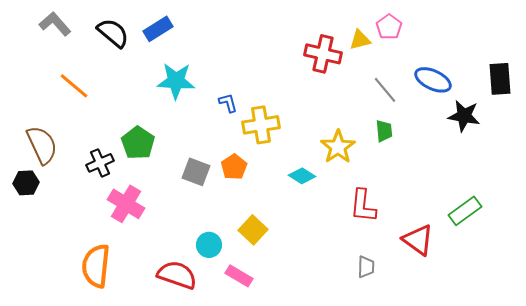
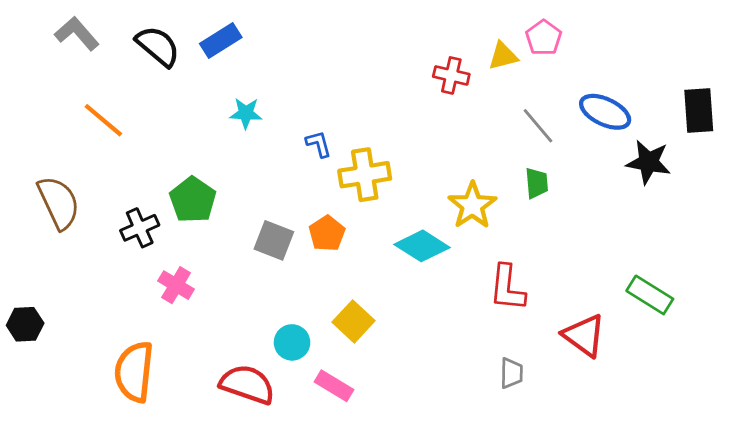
red cross: (323, 54) -> (451, 75), size x0.7
cyan star: (176, 81) -> (246, 113), size x0.6
cyan diamond: (302, 176) -> (422, 246), size x1.4
black hexagon: (26, 183) -> (25, 324), moved
pink cross: (126, 204) -> (176, 285), size x0.7
green rectangle: (465, 211) -> (650, 295), turned 68

